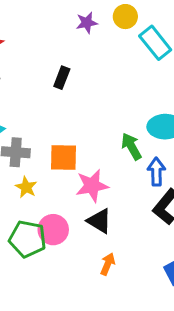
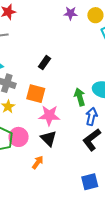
black rectangle: (62, 78) -> (45, 63), moved
orange arrow: (108, 264) -> (38, 162), moved

